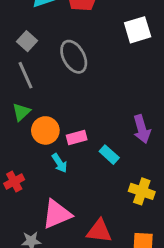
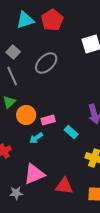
gray ellipse: (74, 57) -> (46, 63), turned 75
cyan arrow: (60, 163) -> (36, 138), turned 88

